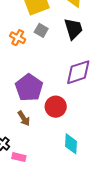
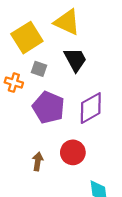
purple pentagon: (29, 88) -> (49, 107), moved
brown arrow: (24, 118) -> (38, 161), moved, turned -126

